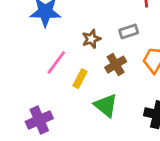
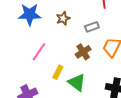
brown star: (91, 39) -> (63, 18), moved
yellow rectangle: (80, 79) -> (58, 72), moved

